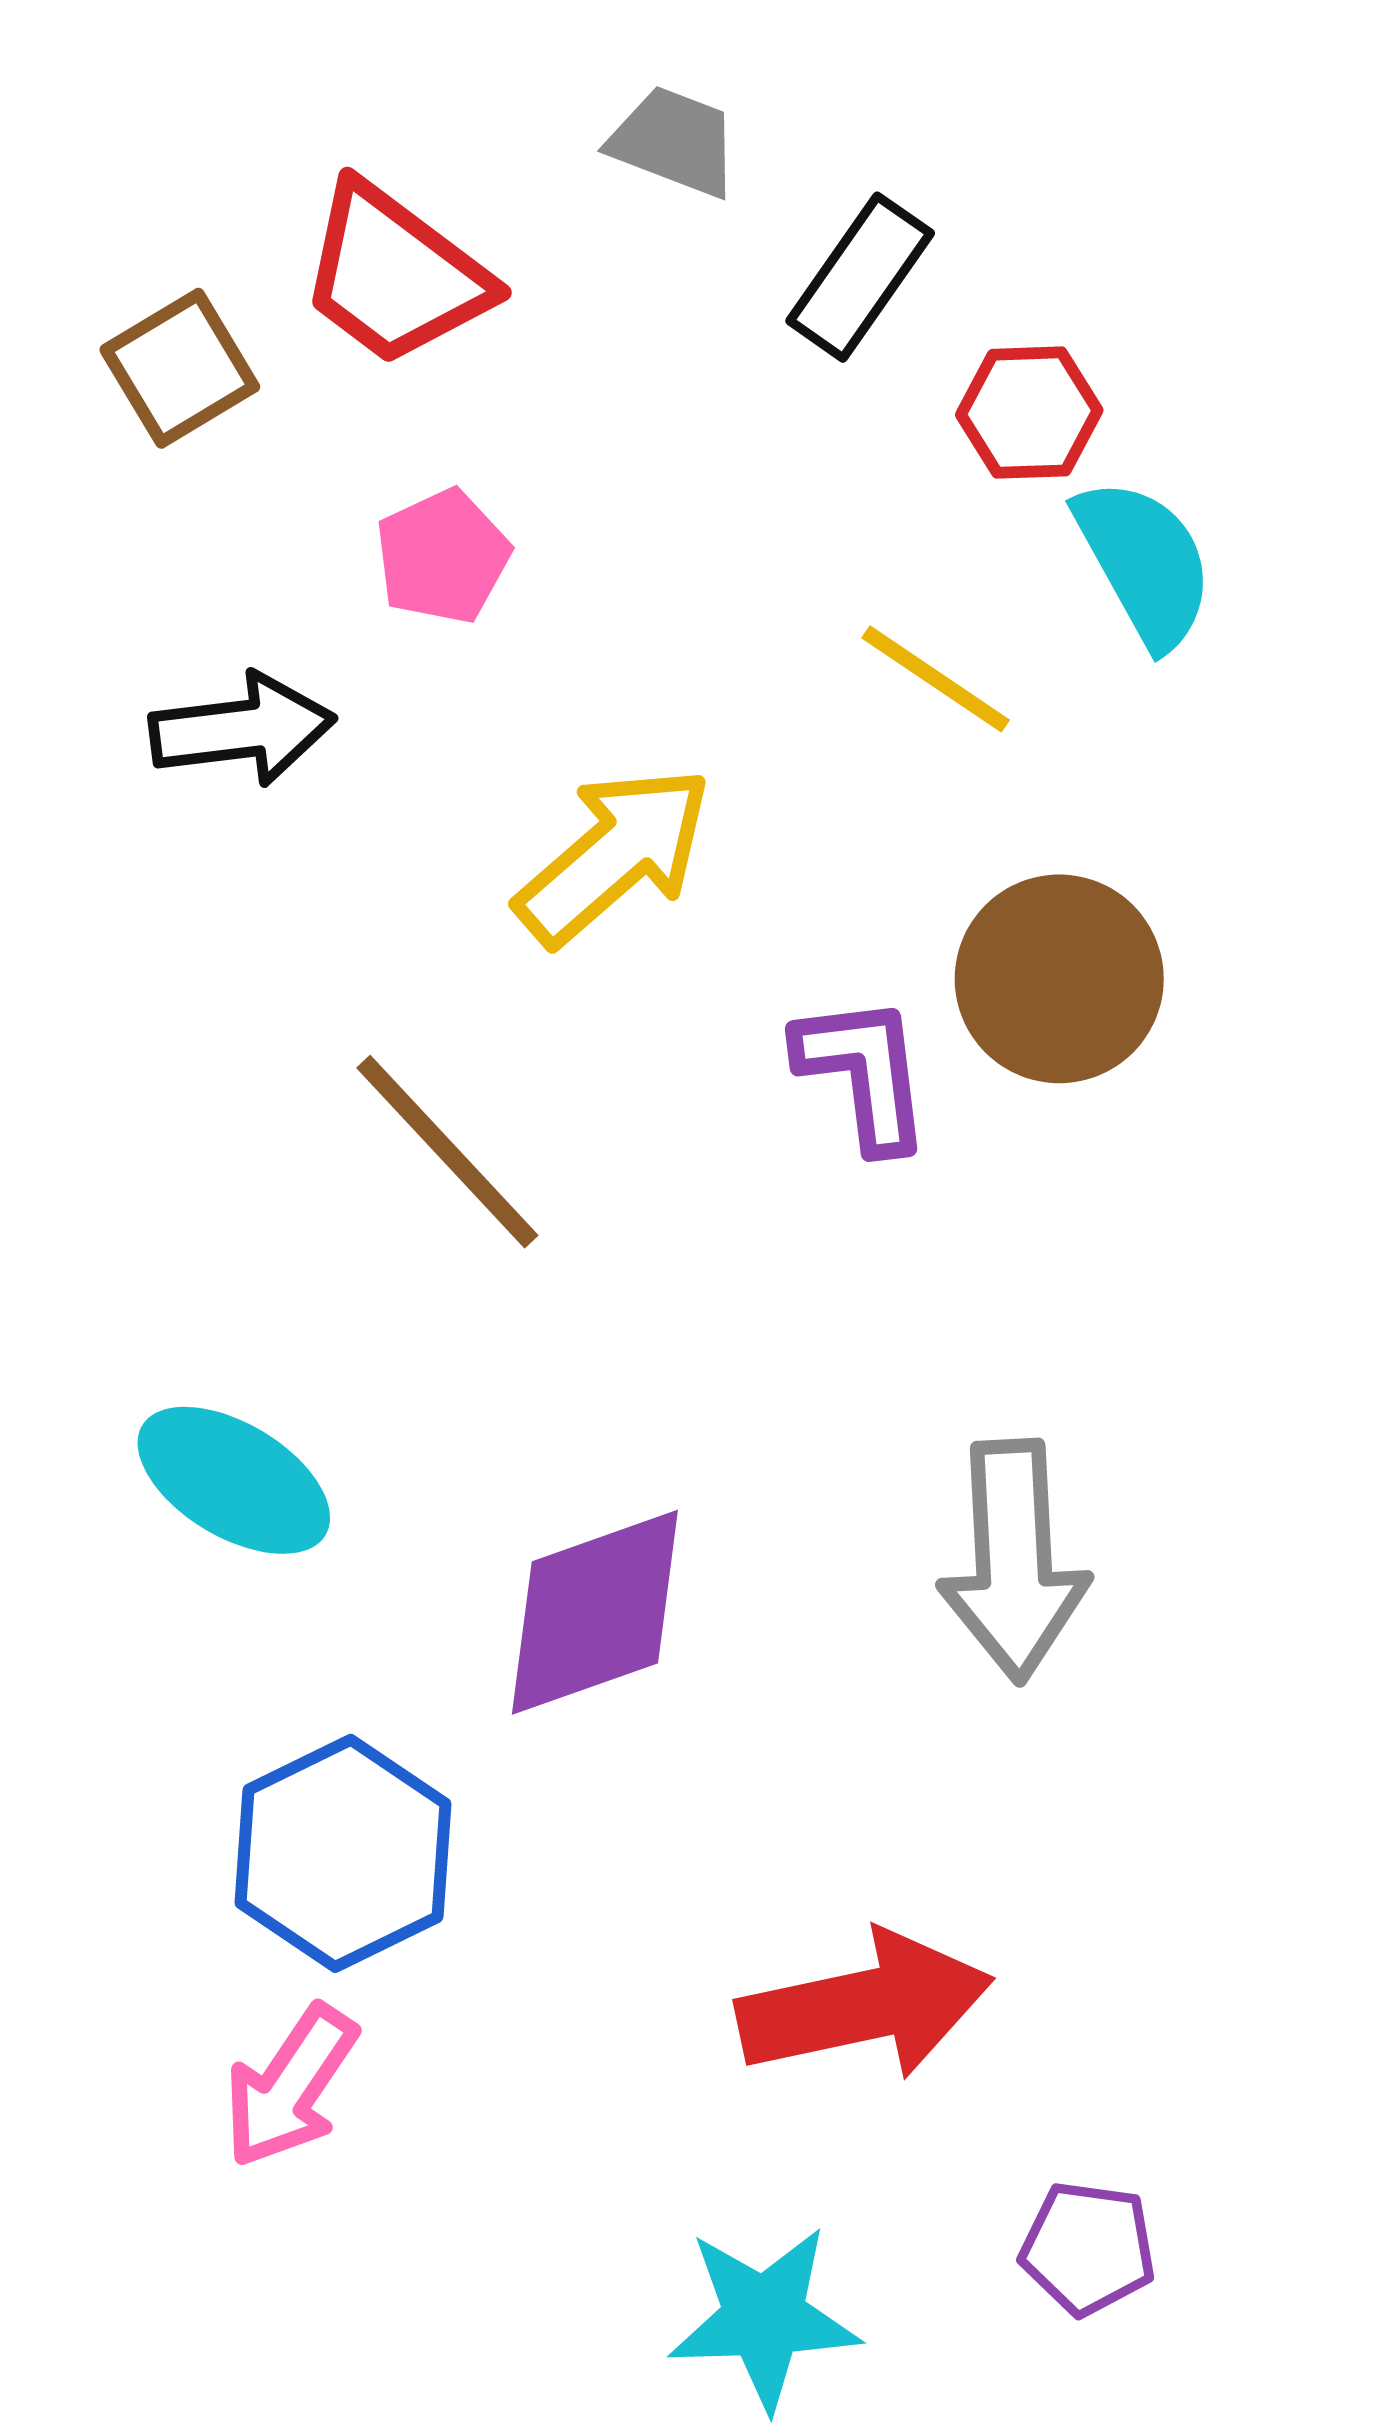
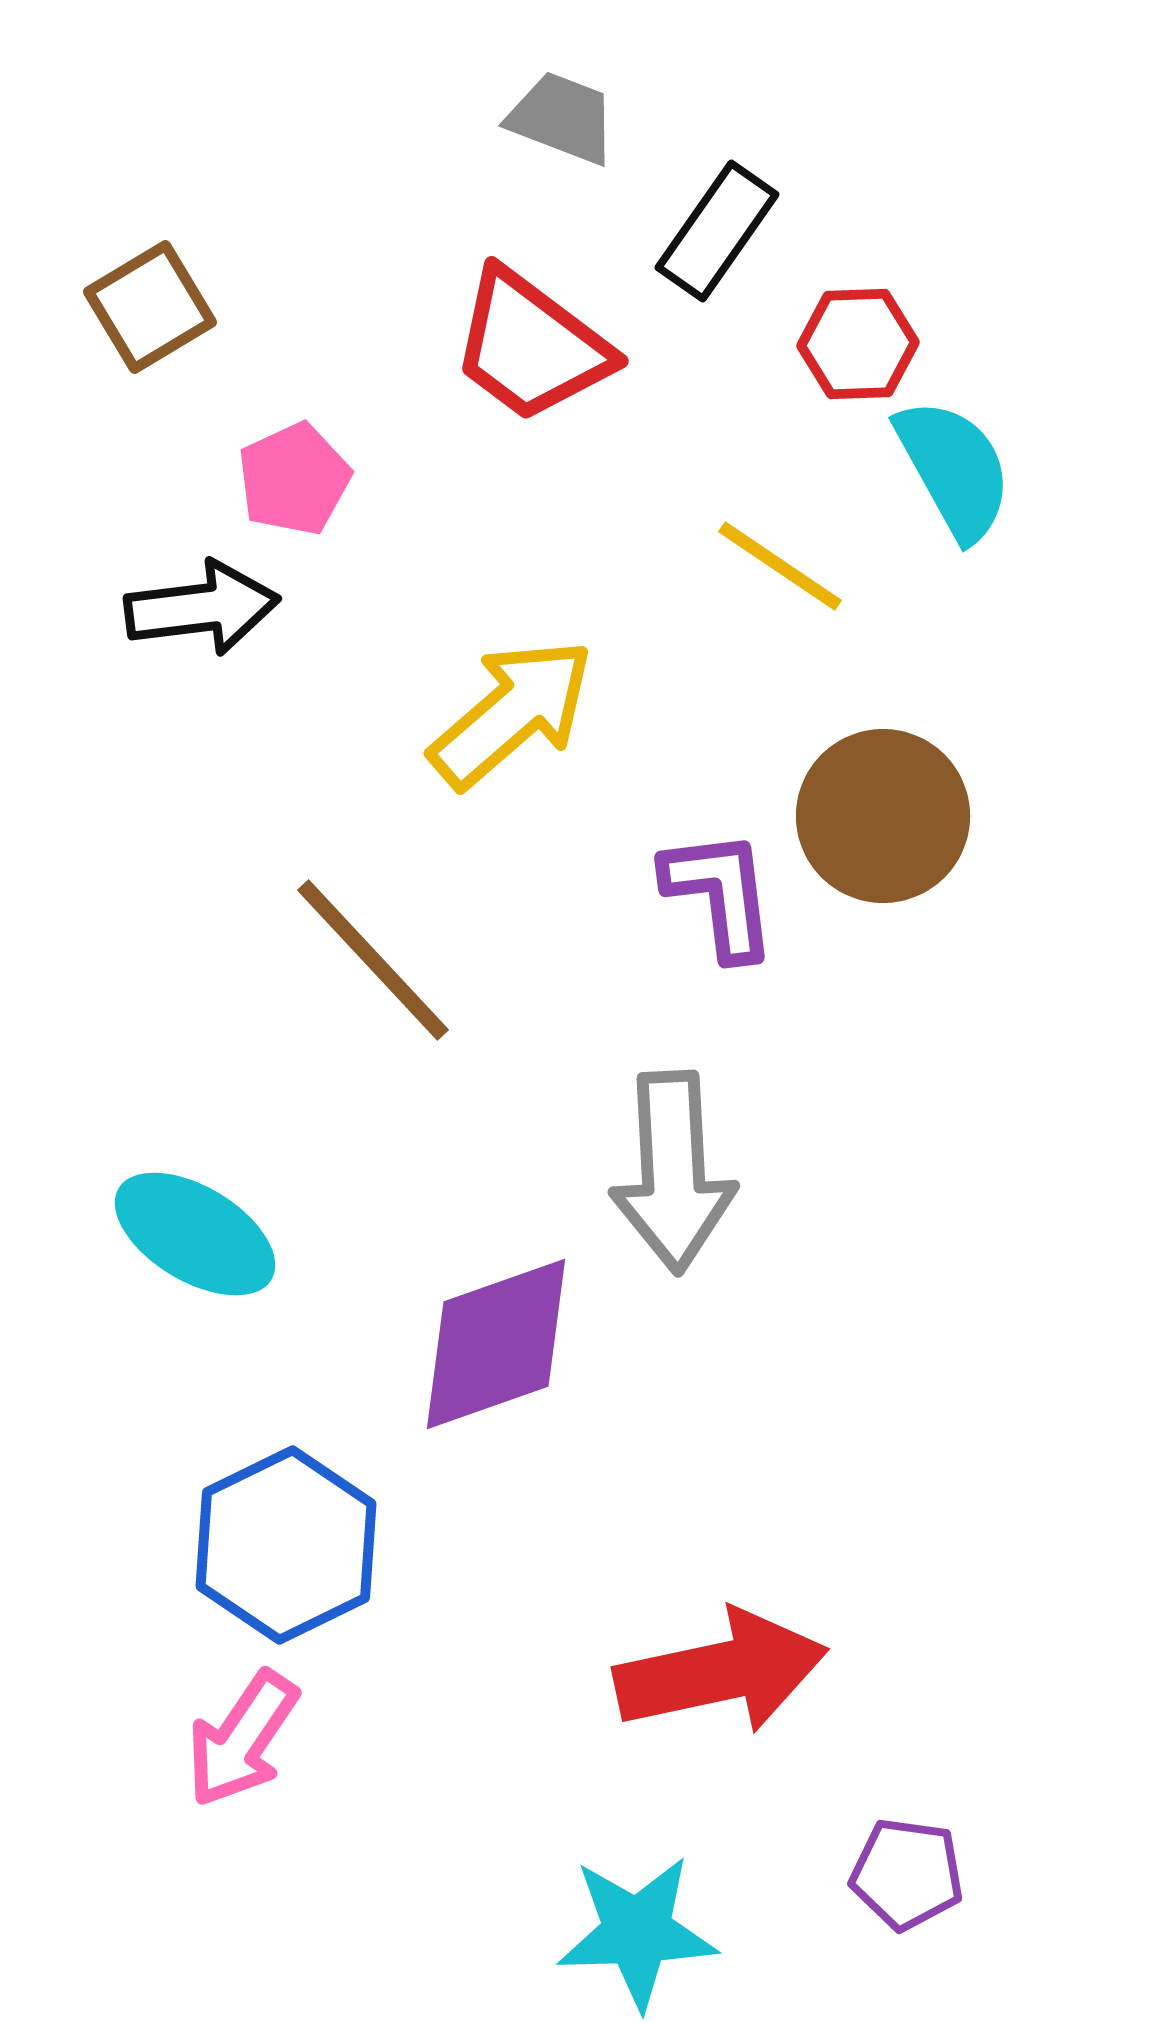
red trapezoid: (395, 275) -> (531, 346), moved
pink pentagon: (443, 557) -> (294, 479), moved
gray arrow: (1014, 1561) -> (673, 1172), moved

